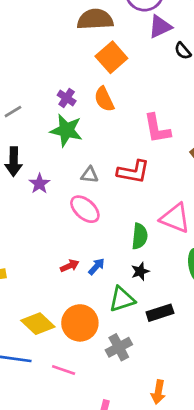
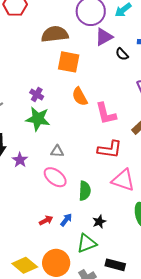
orange square: (111, 57) -> (69, 62), turned -35
orange semicircle: (104, 99) -> (80, 97), moved
red L-shape: (133, 172) -> (110, 149), moved
green semicircle: (140, 236) -> (85, 191), moved
black rectangle: (160, 313) -> (115, 265), moved, turned 36

